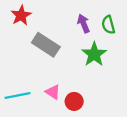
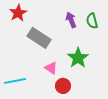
green star: (94, 54) -> (78, 58), moved
pink triangle: (53, 92) -> (51, 68), moved

